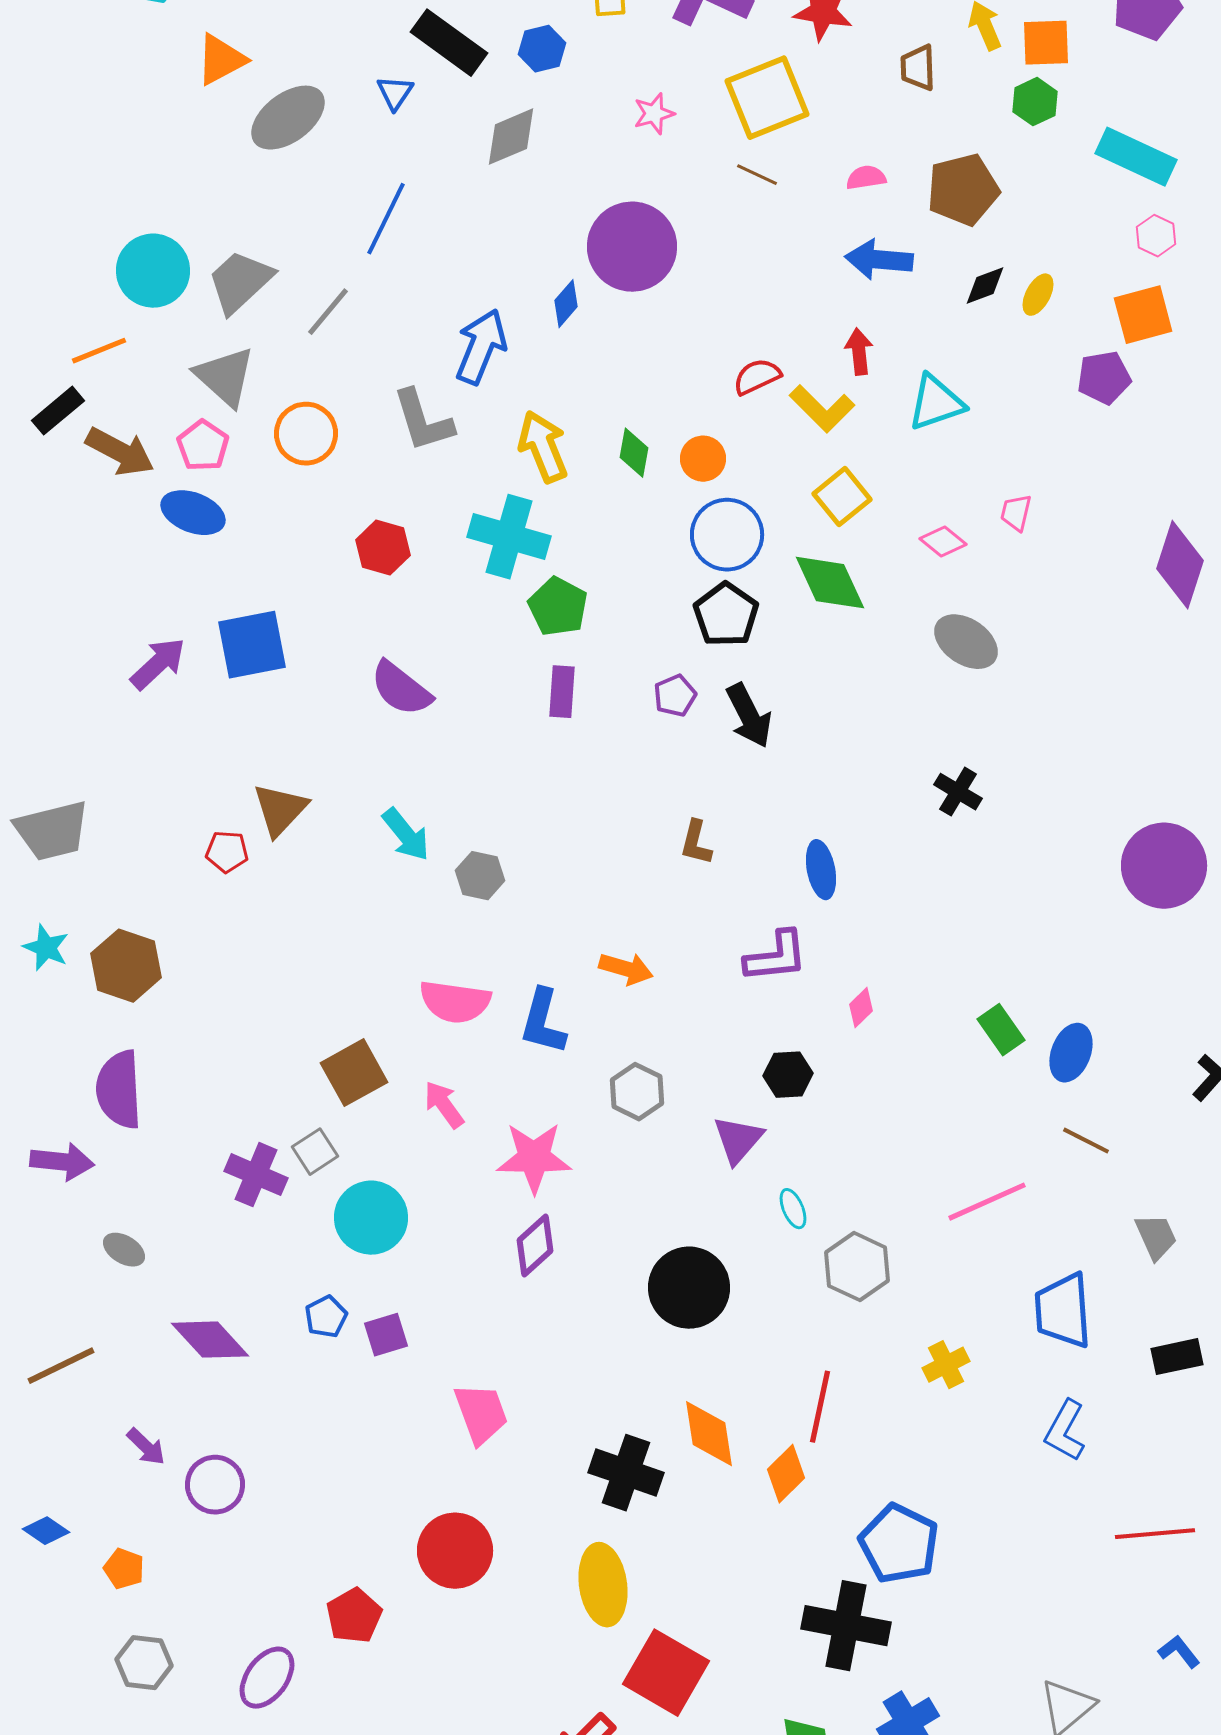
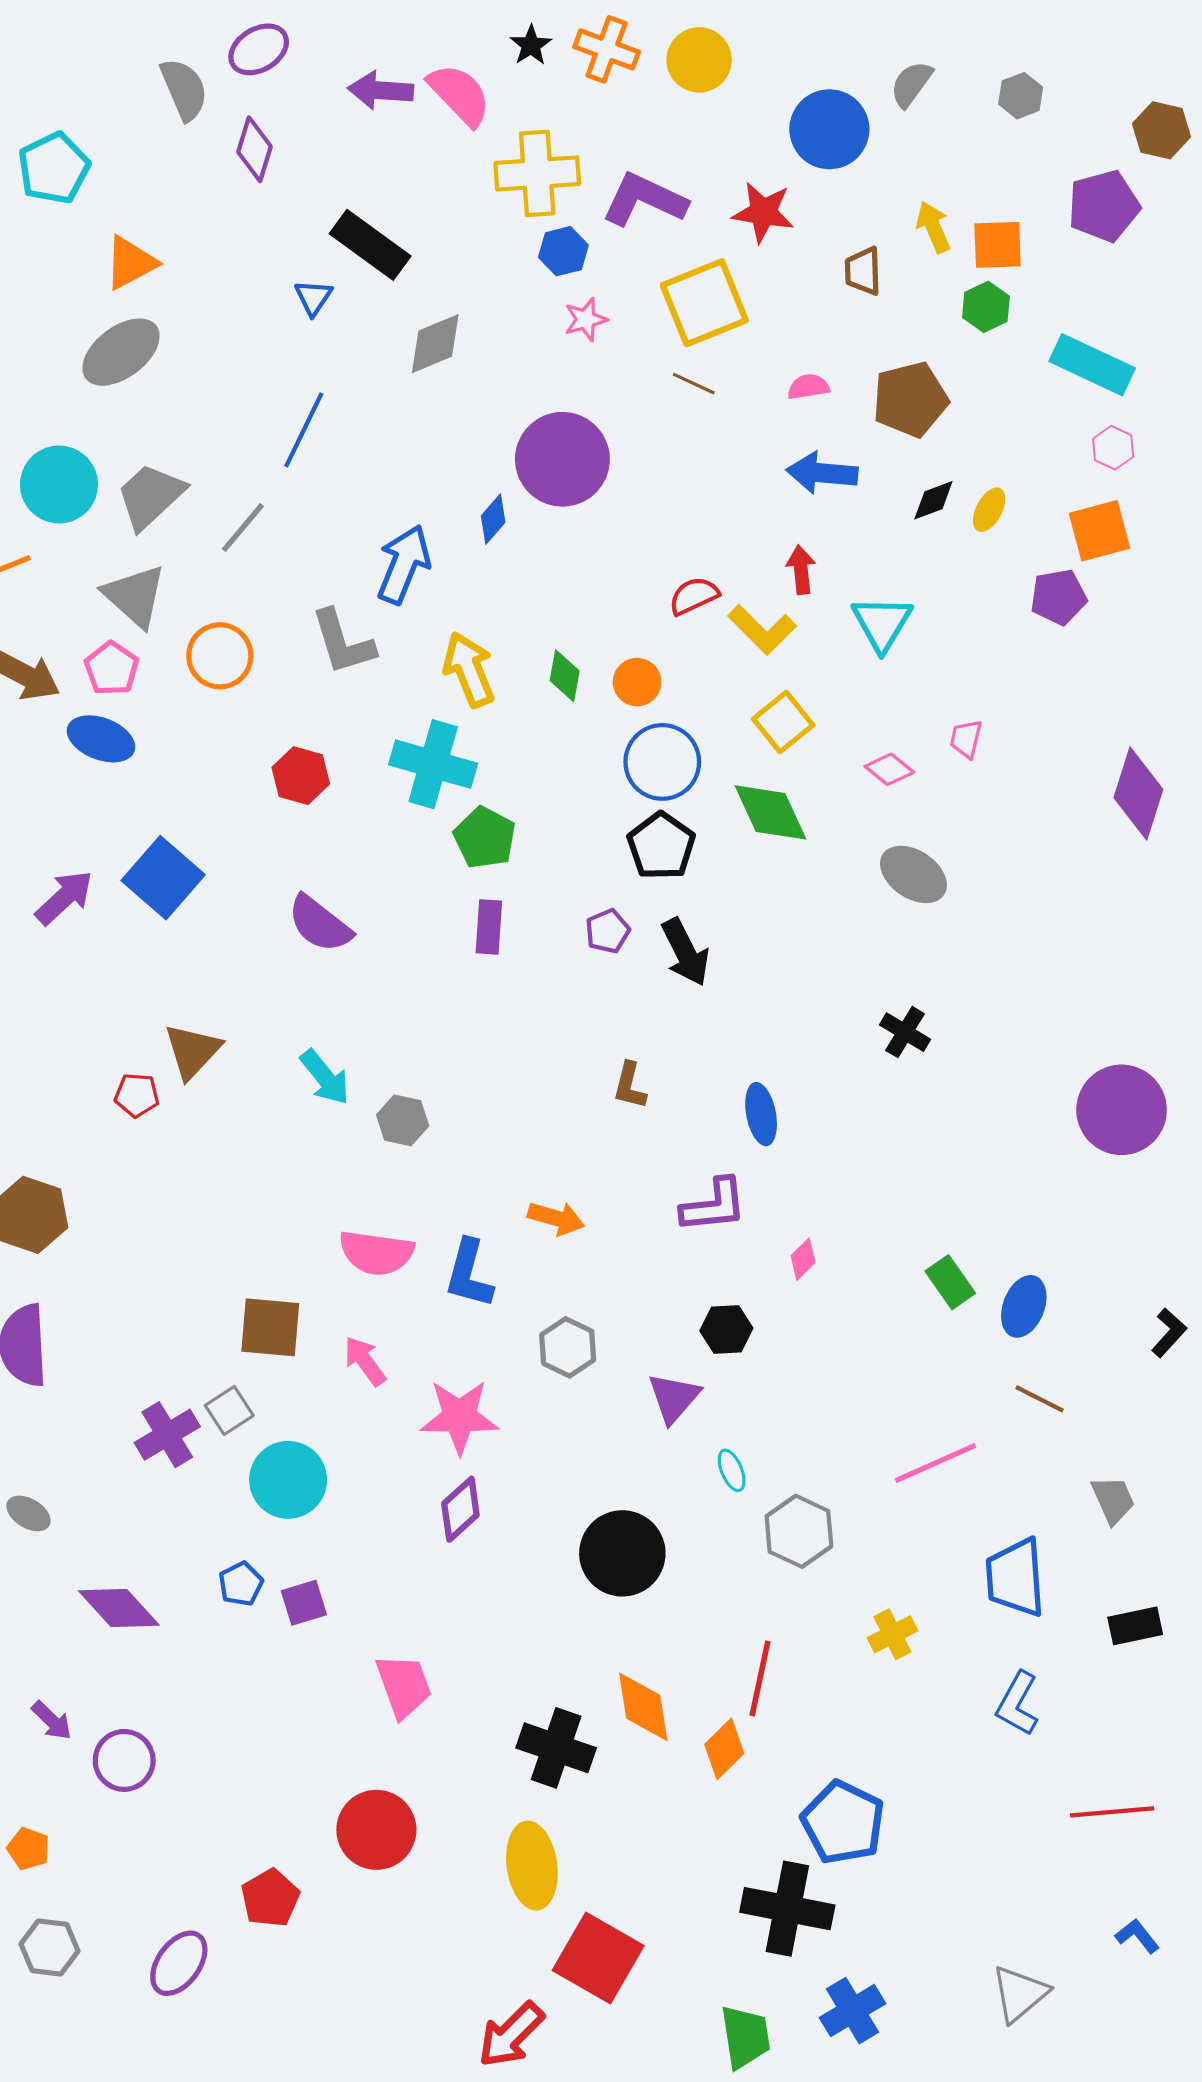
blue hexagon: (542, 49) -> (563, 251), moved
gray ellipse: (288, 118) -> (121, 352), moved
cyan triangle: (936, 403) -> (882, 623), turned -40
blue square: (252, 645) -> (163, 878), turned -38
brown square: (354, 1073) -> (270, 1327), turned 34
purple cross: (256, 1175) -> (167, 1435), turned 36

